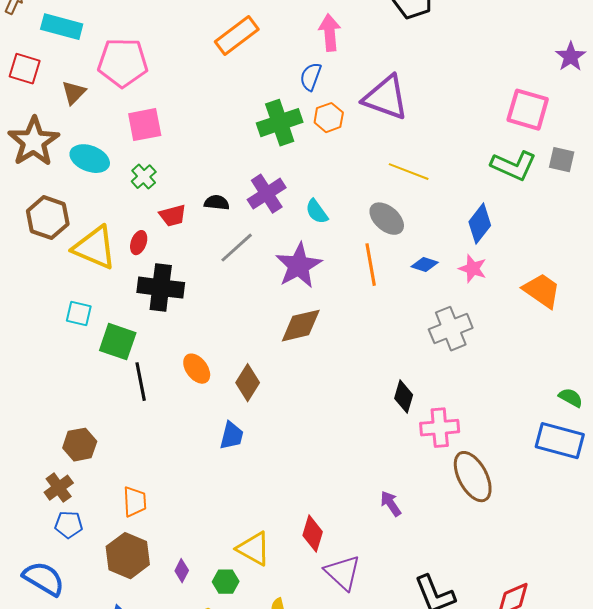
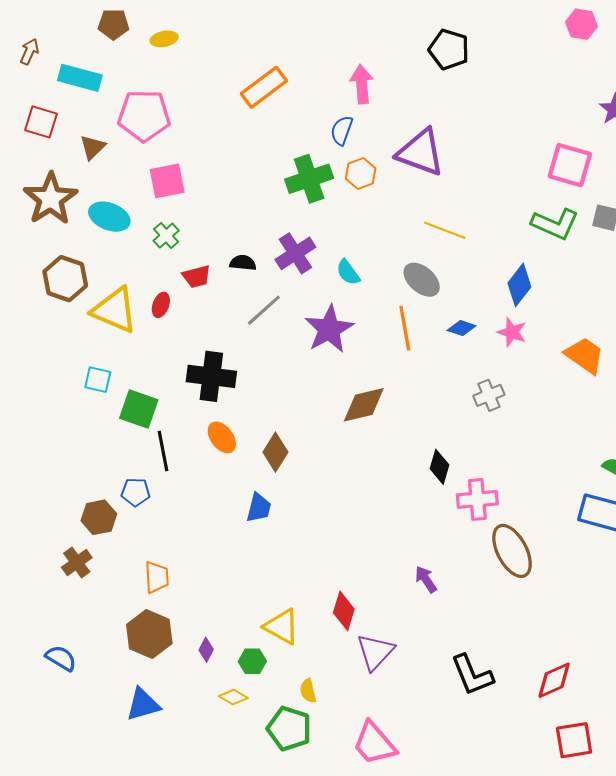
black cross: (161, 288) -> (211, 376), moved
brown diamond: (301, 326) -> (364, 405), moved
gray cross: (451, 329) -> (489, 395), size x0.7
blue pentagon: (69, 525) -> (136, 492), moved
purple triangle: (343, 573) -> (375, 652), turned 30
blue semicircle: (44, 579) -> (61, 658), size x0.7

